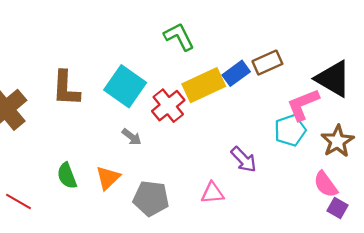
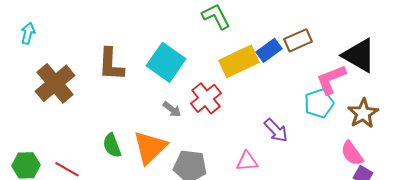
red cross: (168, 106) -> (206, 98), moved
orange triangle: (108, 178) -> (150, 147), size x1.5

